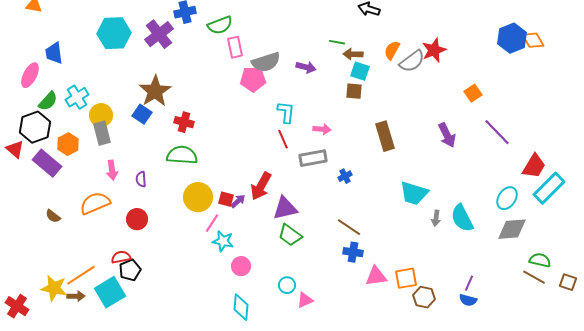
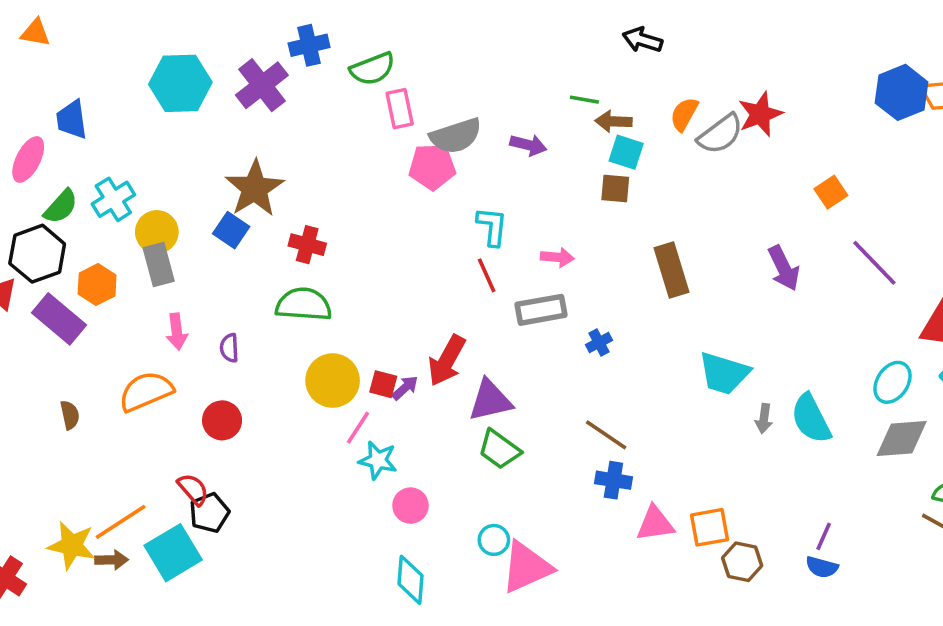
brown semicircle: (53, 216) -> (70, 415), turned -140
red semicircle: (121, 257) -> (193, 489), turned 60
pink triangle: (305, 300) -> (526, 567), size x1.8

